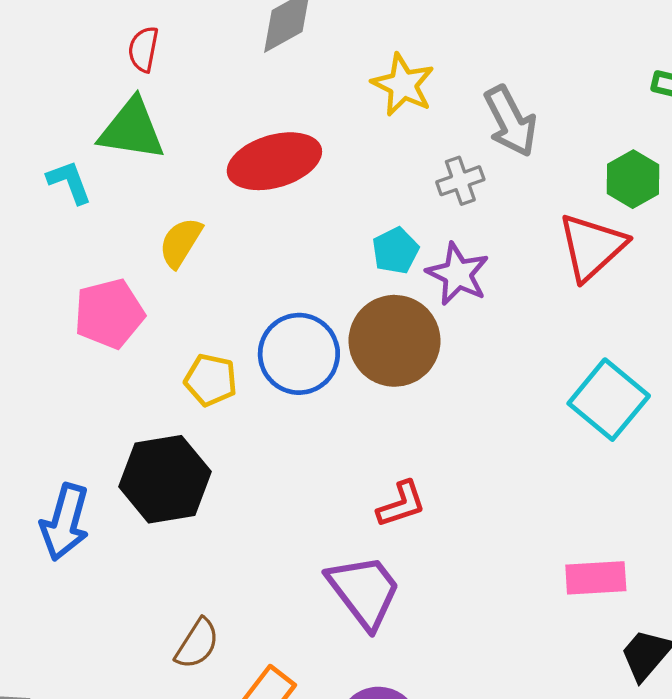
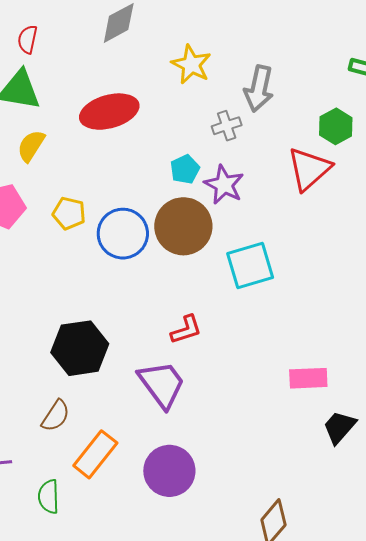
gray arrow: (511, 121) -> (259, 89), turned 39
yellow semicircle: (181, 242) -> (31, 146), moved
yellow pentagon: (211, 380) -> (69, 213), moved
cyan square: (609, 400) -> (250, 265), moved, turned 33
black hexagon: (165, 479) -> (80, 348), moved

